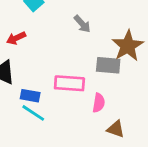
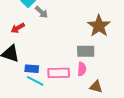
gray arrow: (82, 24) -> (41, 12), moved
gray rectangle: (108, 65) -> (86, 51), moved
pink rectangle: (69, 83) -> (59, 73), moved

